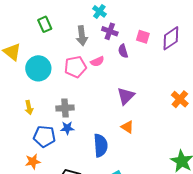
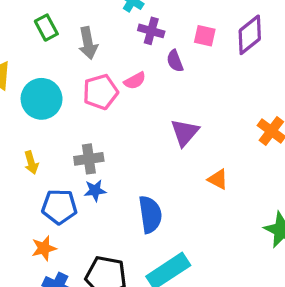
gray arrow: (82, 36) -> (88, 43), moved
orange triangle: (127, 127) -> (218, 179), moved

